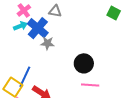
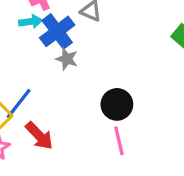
pink line: (90, 85) -> (119, 141), turned 60

